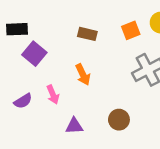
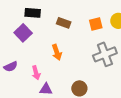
black rectangle: (17, 29) -> (33, 13), moved
pink arrow: (53, 95) -> (36, 73), moved

